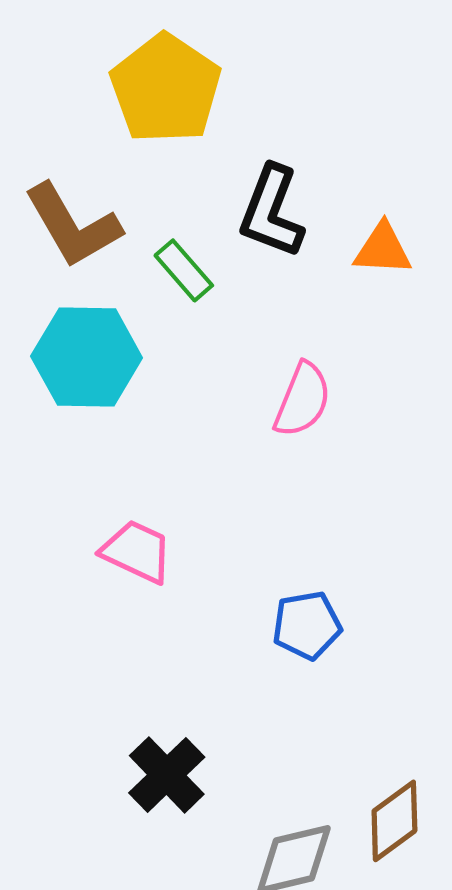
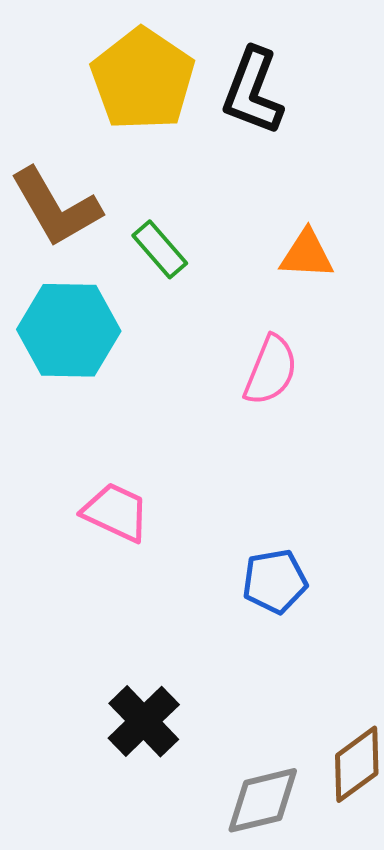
black L-shape: (272, 212) -> (253, 91), moved
orange triangle: (383, 249) -> (307, 254), moved

